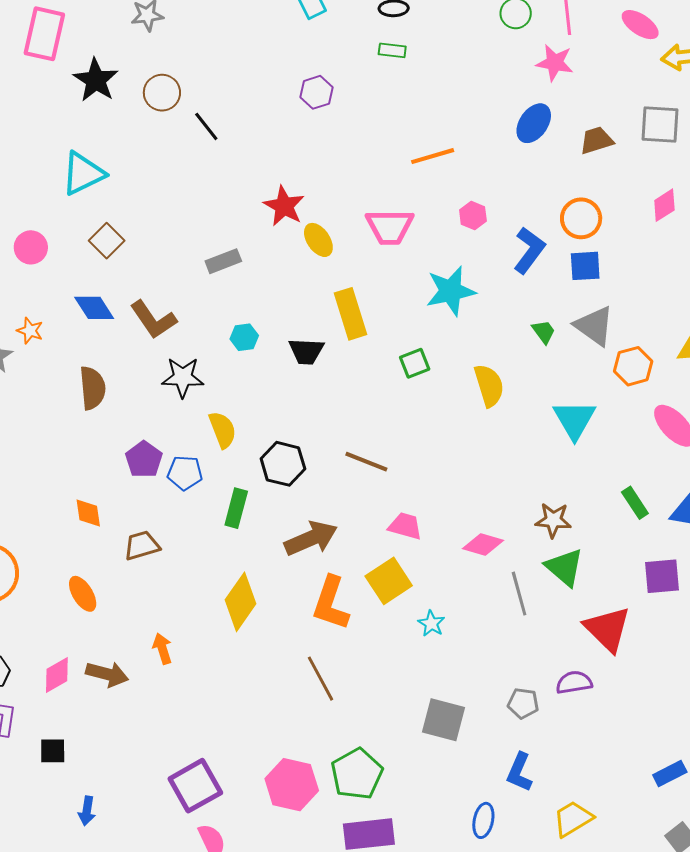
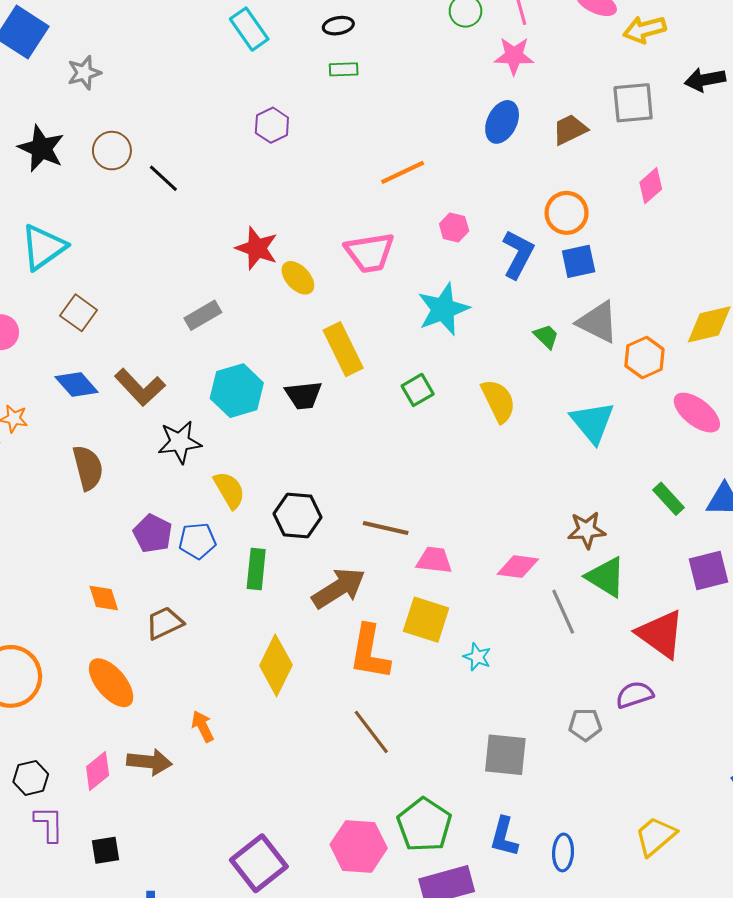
cyan hexagon: (244, 337) -> (237, 391), size x1.8
brown line: (366, 462) -> (386, 528), moved
yellow square: (389, 581) -> (426, 620), turned -30
orange ellipse: (83, 594) -> (111, 683), size x1.4
blue L-shape: (519, 772) -> (504, 837), moved

